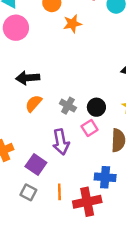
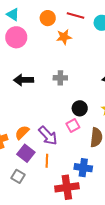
orange semicircle: (34, 103) -> (22, 132), moved
gray cross: (68, 106) -> (60, 78), moved, turned -32
purple arrow: (61, 142) -> (48, 136), turned -35
orange line: (59, 192) -> (47, 161), moved

